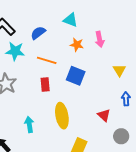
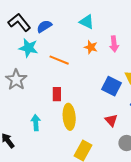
blue semicircle: (38, 33) -> (44, 26), moved
blue square: (76, 76) -> (112, 86), moved
red rectangle: (45, 85) -> (57, 94), moved

